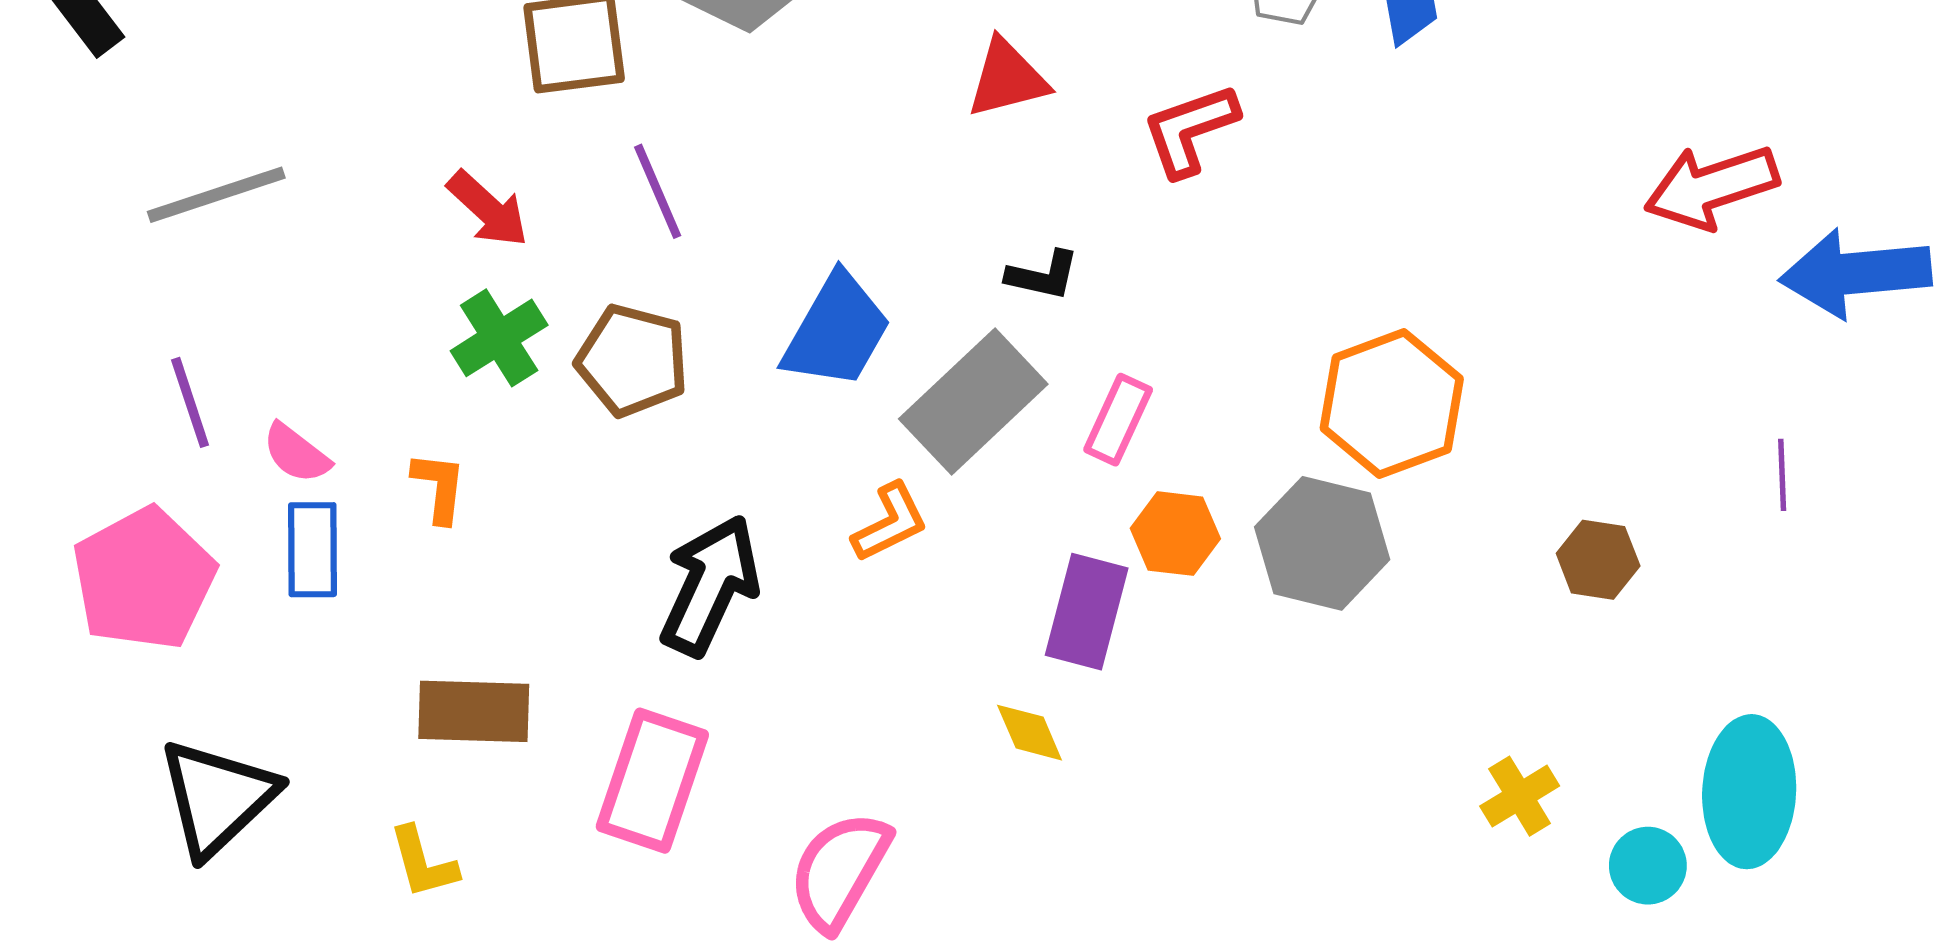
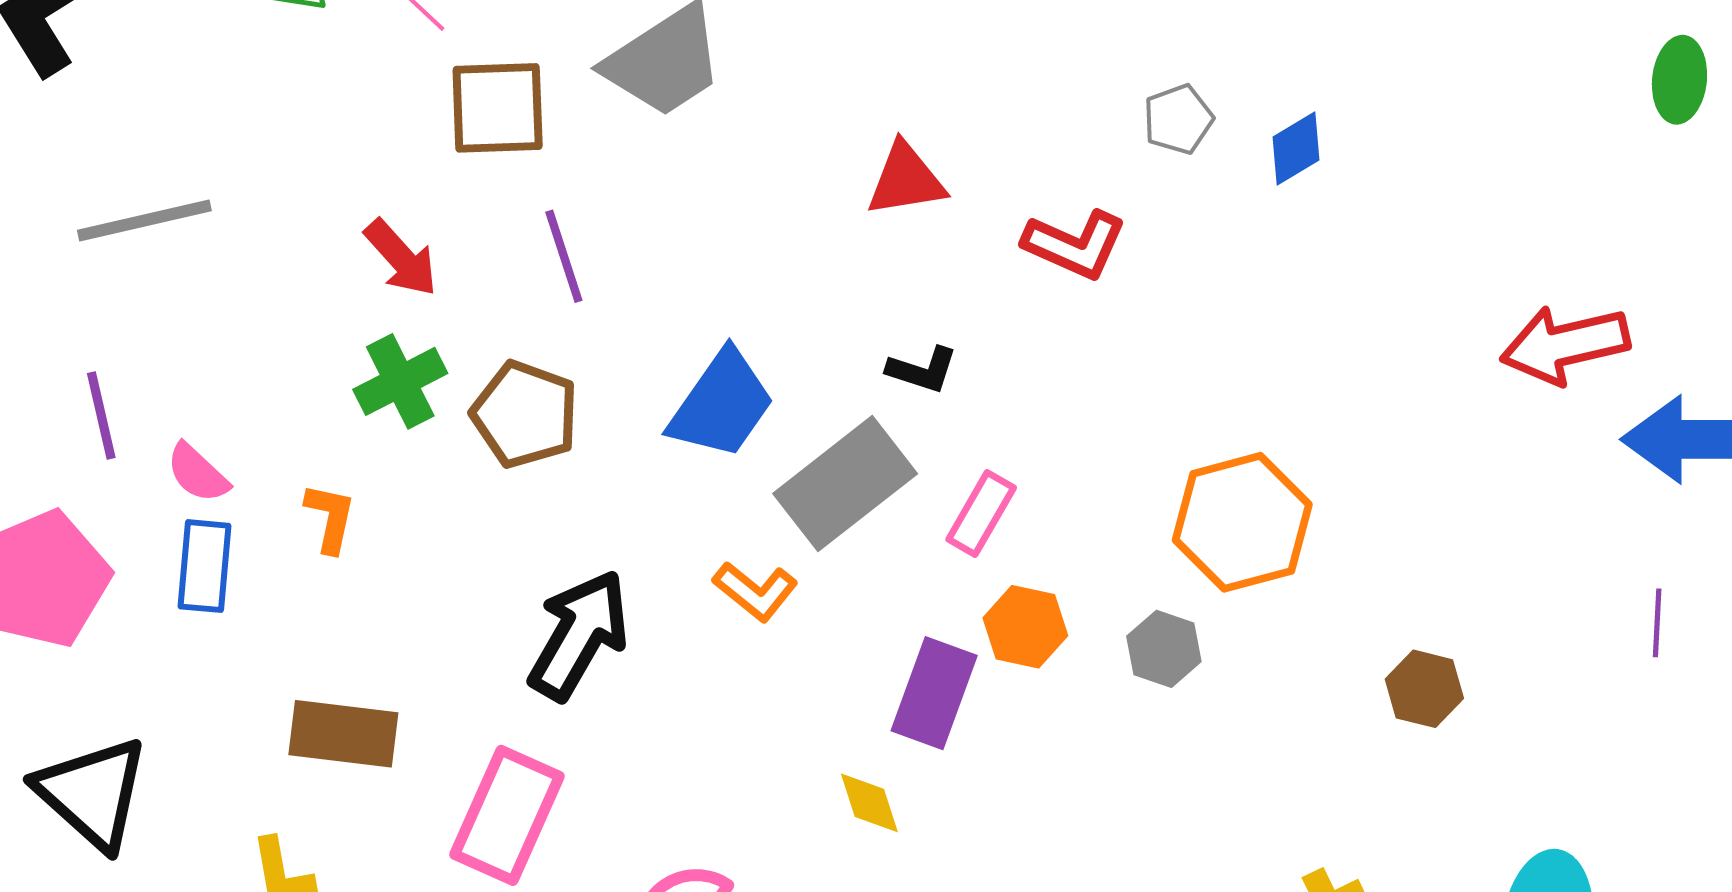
red L-shape: (1190, 130) -> (1075, 245), turned -142
purple line: (1782, 475) -> (1657, 623), moved
orange L-shape: (890, 523) -> (755, 591), turned 60
gray hexagon: (1322, 543) -> (1164, 649), size x0.6
black triangle: (217, 798) -> (92, 793), turned -40

